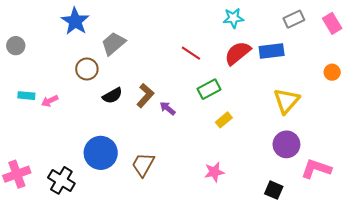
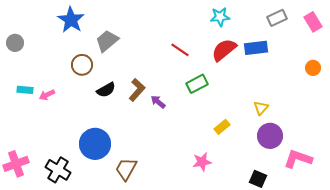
yellow triangle: (286, 101) -> (261, 108), moved, size x0.6
yellow rectangle: (224, 120) -> (222, 127), moved
brown trapezoid: (143, 165) -> (126, 169), moved

